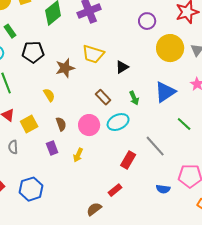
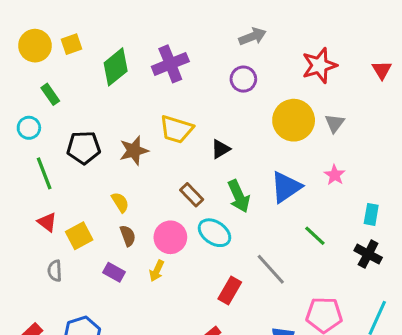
purple circle: (147, 21) -> (243, 79), moved
black pentagon: (33, 52) -> (84, 148), moved
yellow semicircle: (49, 95) -> (120, 202), moved
green arrow: (134, 98) -> (239, 196), size x1.5
cyan ellipse: (118, 122) -> (214, 233), turned 60
purple rectangle: (52, 148) -> (114, 272), turned -40
yellow arrow: (78, 155) -> (157, 271), moved

